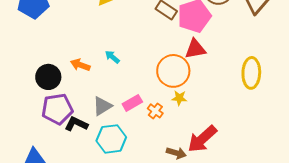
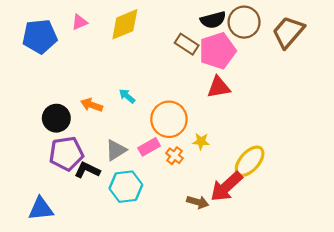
orange circle: (173, 71) -> (169, 119), moved
yellow ellipse: (251, 73) -> (250, 161), moved, turned 40

